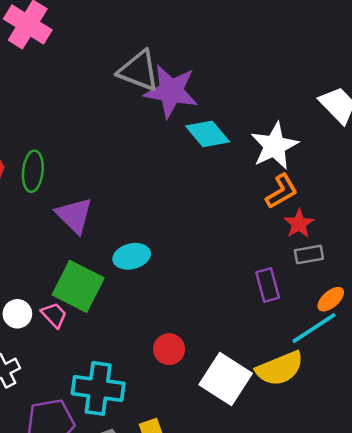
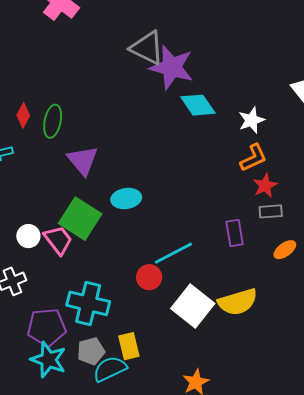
white star: (274, 146) -> (251, 120), size x0.7
pink trapezoid: (54, 315) -> (58, 240), size x1.4
cyan line: (314, 328) -> (173, 253), moved

